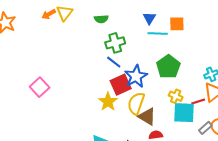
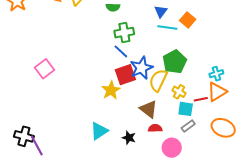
orange square: (177, 24) -> (188, 20), turned 35
yellow semicircle: (136, 103) -> (158, 80), moved
cyan square: (184, 113) -> (186, 109), size x0.7
gray rectangle: (205, 128) -> (188, 126), moved

